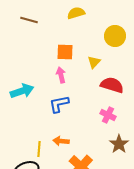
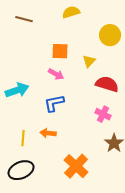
pink arrow: (61, 75) -> (56, 74), turned 133
orange arrow: (61, 141) -> (48, 133), moved
yellow line: (39, 149) -> (23, 138), moved

